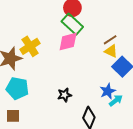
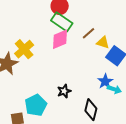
brown line: (110, 40) -> (89, 33), moved
cyan pentagon: (17, 88) -> (36, 105), moved, turned -30
cyan arrow: (116, 100) -> (114, 89), turned 64

